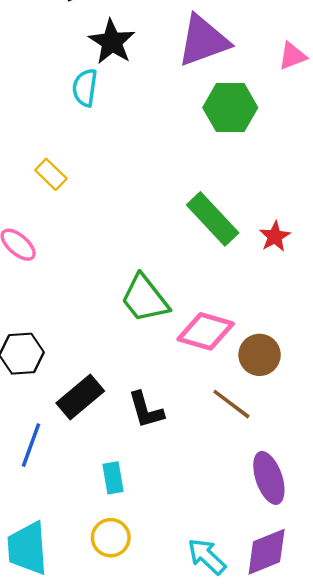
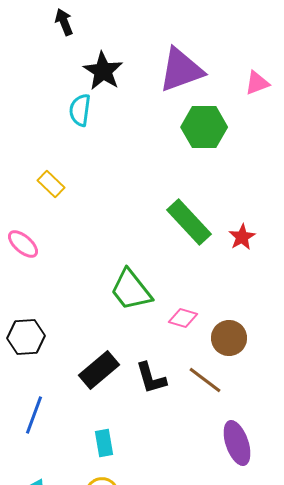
pink diamond: (206, 331) -> (183, 318), size x0.6
black rectangle: (80, 397) -> (99, 370), moved
black L-shape: (146, 410) -> (151, 378), moved

